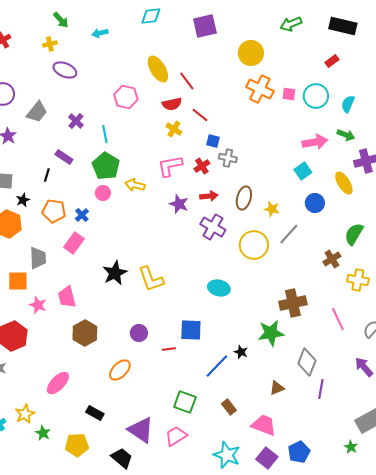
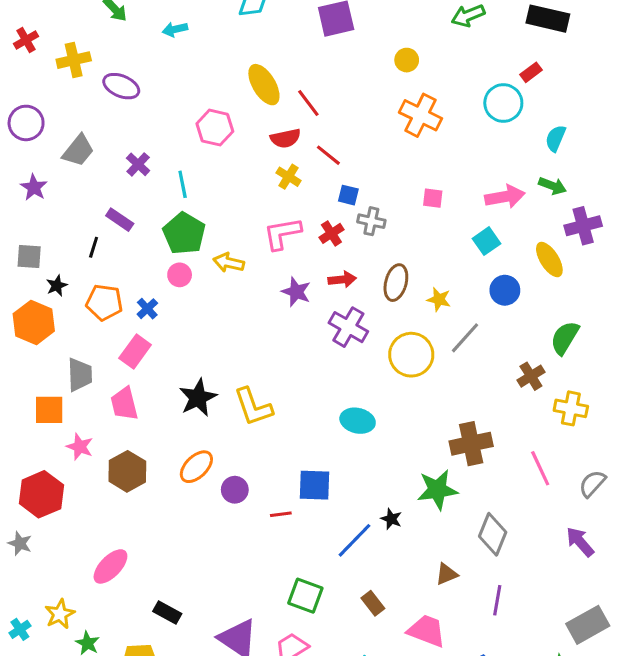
yellow cross: (50, 44) -> (74, 60), moved, size x1.5
yellow circle: (251, 53) -> (407, 60), size x0.6
pink square: (289, 94) -> (433, 198), moved
cyan circle: (316, 96) -> (503, 103), moved
pink trapezoid: (67, 297) -> (124, 404), moved
brown hexagon: (85, 333) -> (127, 471), moved
orange ellipse: (120, 370) -> (196, 467), moved
purple line: (321, 389) -> (497, 600), moved

